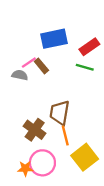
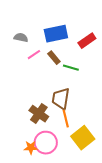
brown rectangle: (41, 66) -> (54, 58), moved
green line: (85, 67) -> (71, 68), moved
gray semicircle: (20, 75) -> (21, 38), moved

